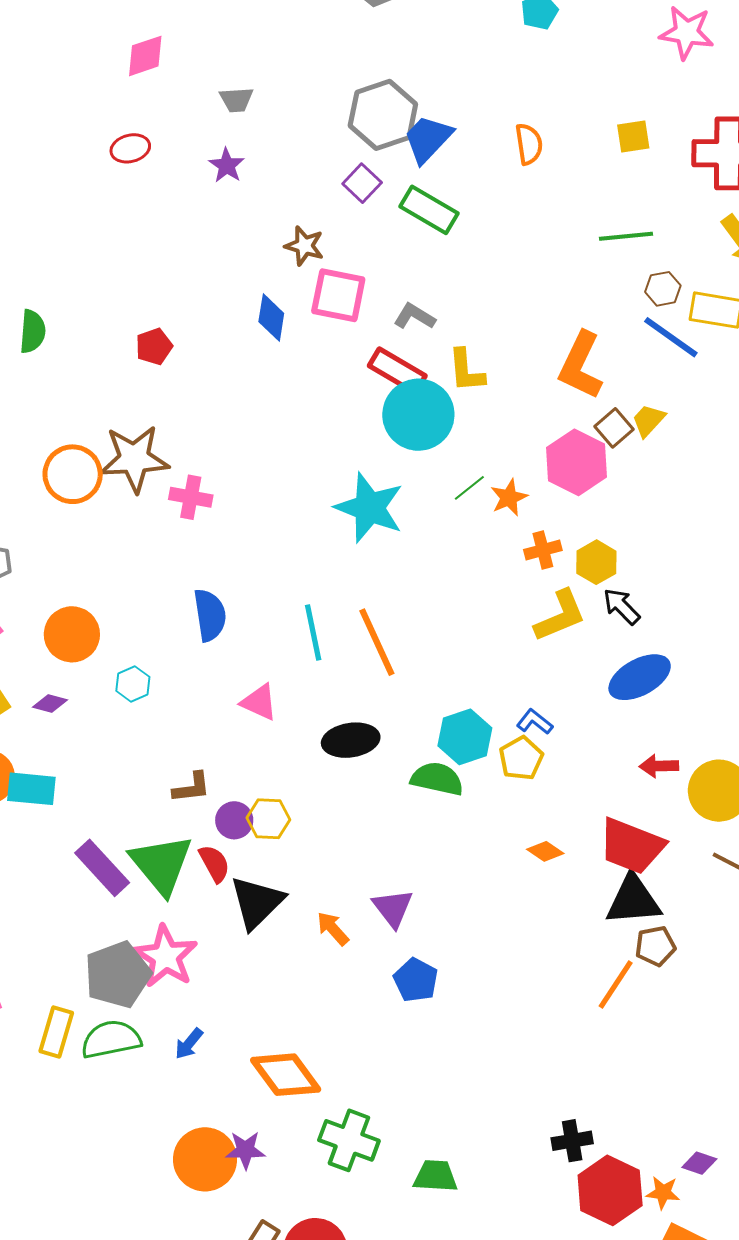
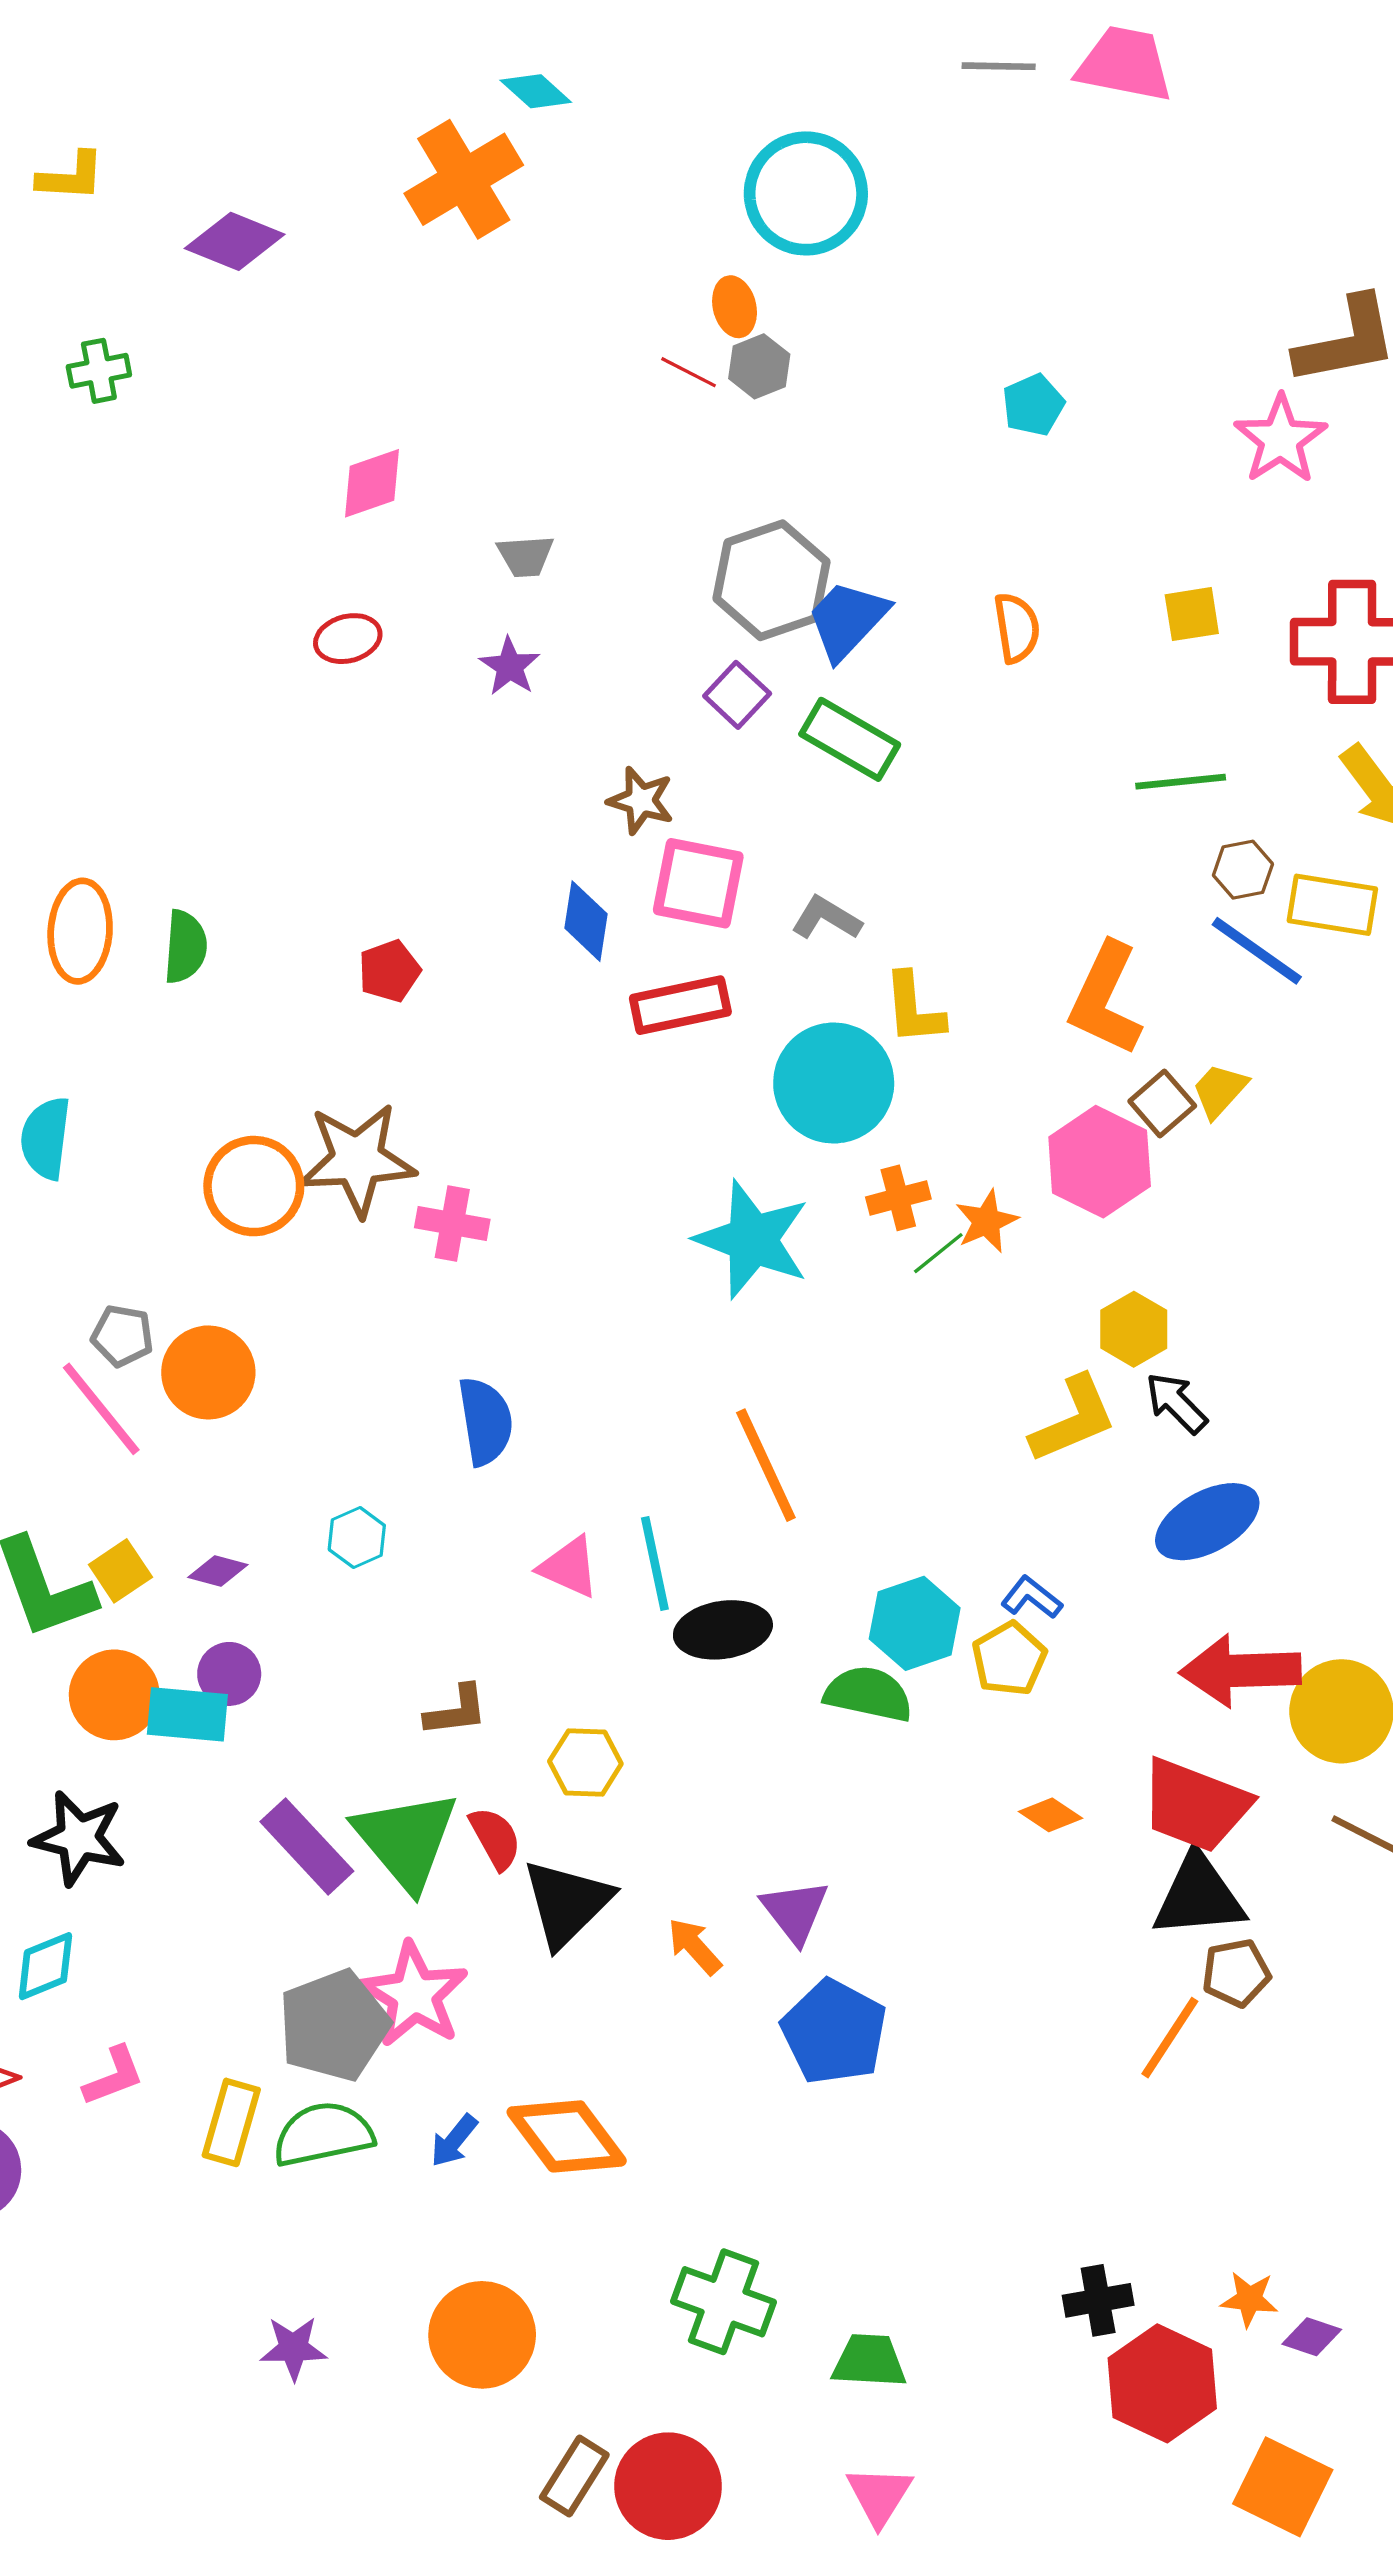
pink star: (687, 33) -> (1281, 439), turned 30
red rectangle: (397, 371) -> (680, 1005), moved, turned -42
green line: (469, 488) -> (938, 1253), moved
orange cross: (543, 550) -> (898, 1198), moved
cyan line: (313, 632) -> (655, 1564), moved
orange circle: (72, 634) -> (208, 1372), moved
red arrow: (659, 766) -> (1240, 1671), size x1.8
purple circle: (234, 820) -> (229, 1674), moved
blue pentagon: (416, 980) -> (834, 2032), size x1.4
orange diamond: (286, 1075) -> (567, 2136), moved
purple star: (245, 1150) -> (293, 2348), moved
orange star: (663, 1193) -> (1249, 2299), moved

